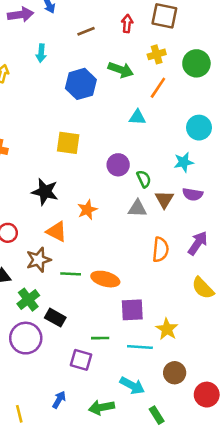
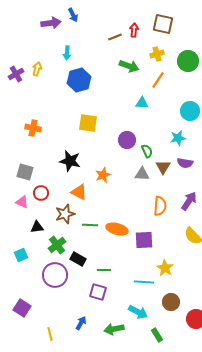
brown line: (86, 31) -> (115, 37), moved
blue hexagon: (81, 84) -> (79, 80), moved
purple square: (132, 310) -> (144, 240), moved
green line: (100, 338) -> (104, 270), moved

